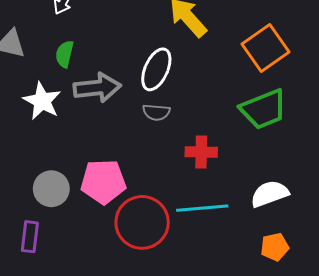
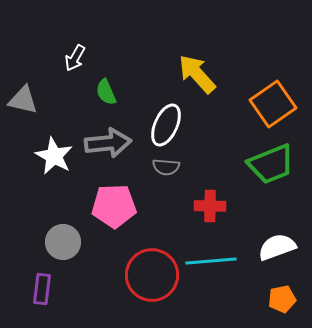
green semicircle: (65, 54) -> (106, 92), moved, turned -36
pink pentagon: (103, 182) -> (114, 206), moved

